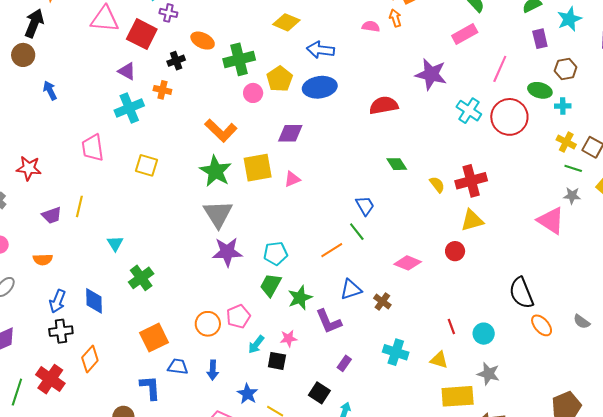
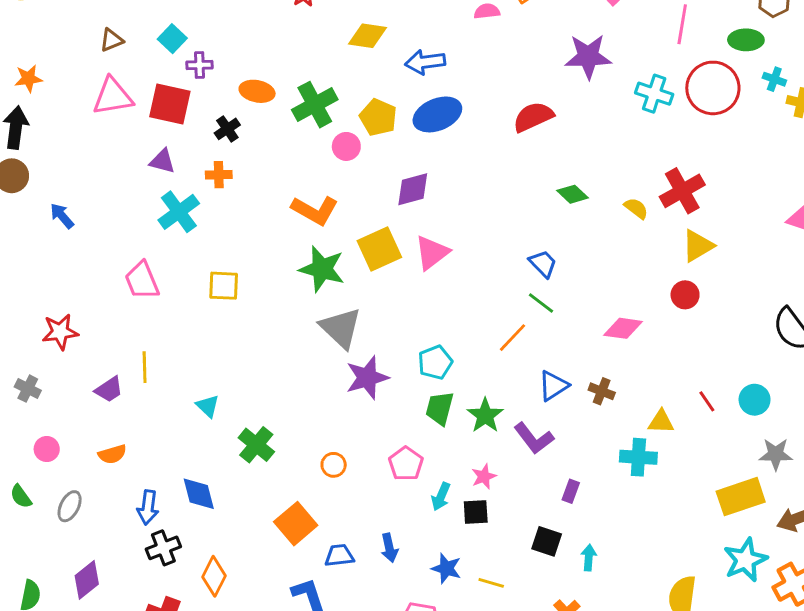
cyan cross: (563, 106) -> (774, 79), moved, turned 35
pink triangle: (292, 179) -> (432, 253), size x1.5
orange circle: (208, 324) -> (334, 465), moved, size x0.7
yellow triangle: (439, 360) -> (661, 422), moved

